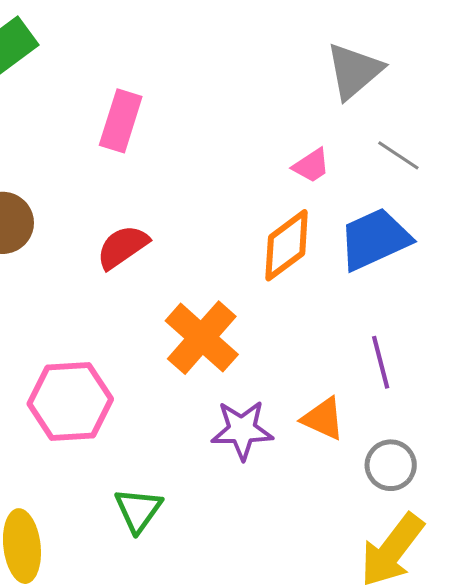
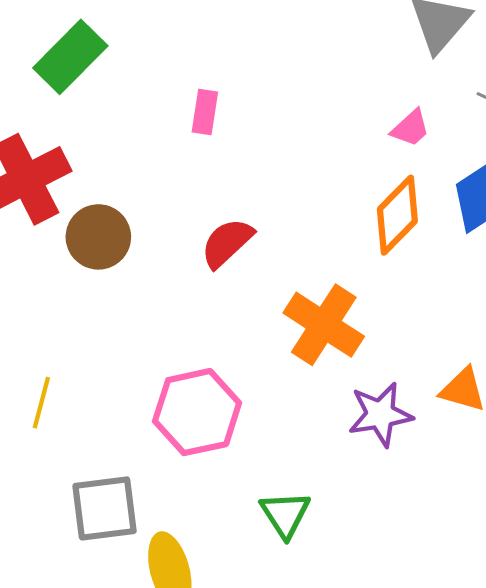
pink rectangle: (121, 121) -> (205, 112), size x0.7

